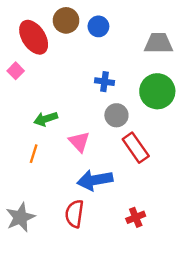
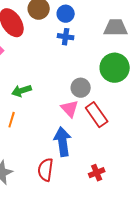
blue cross: (104, 82) -> (66, 37), moved
pink triangle: (79, 142) -> (70, 109), moved
blue arrow: (95, 180) -> (63, 142), turned 92

